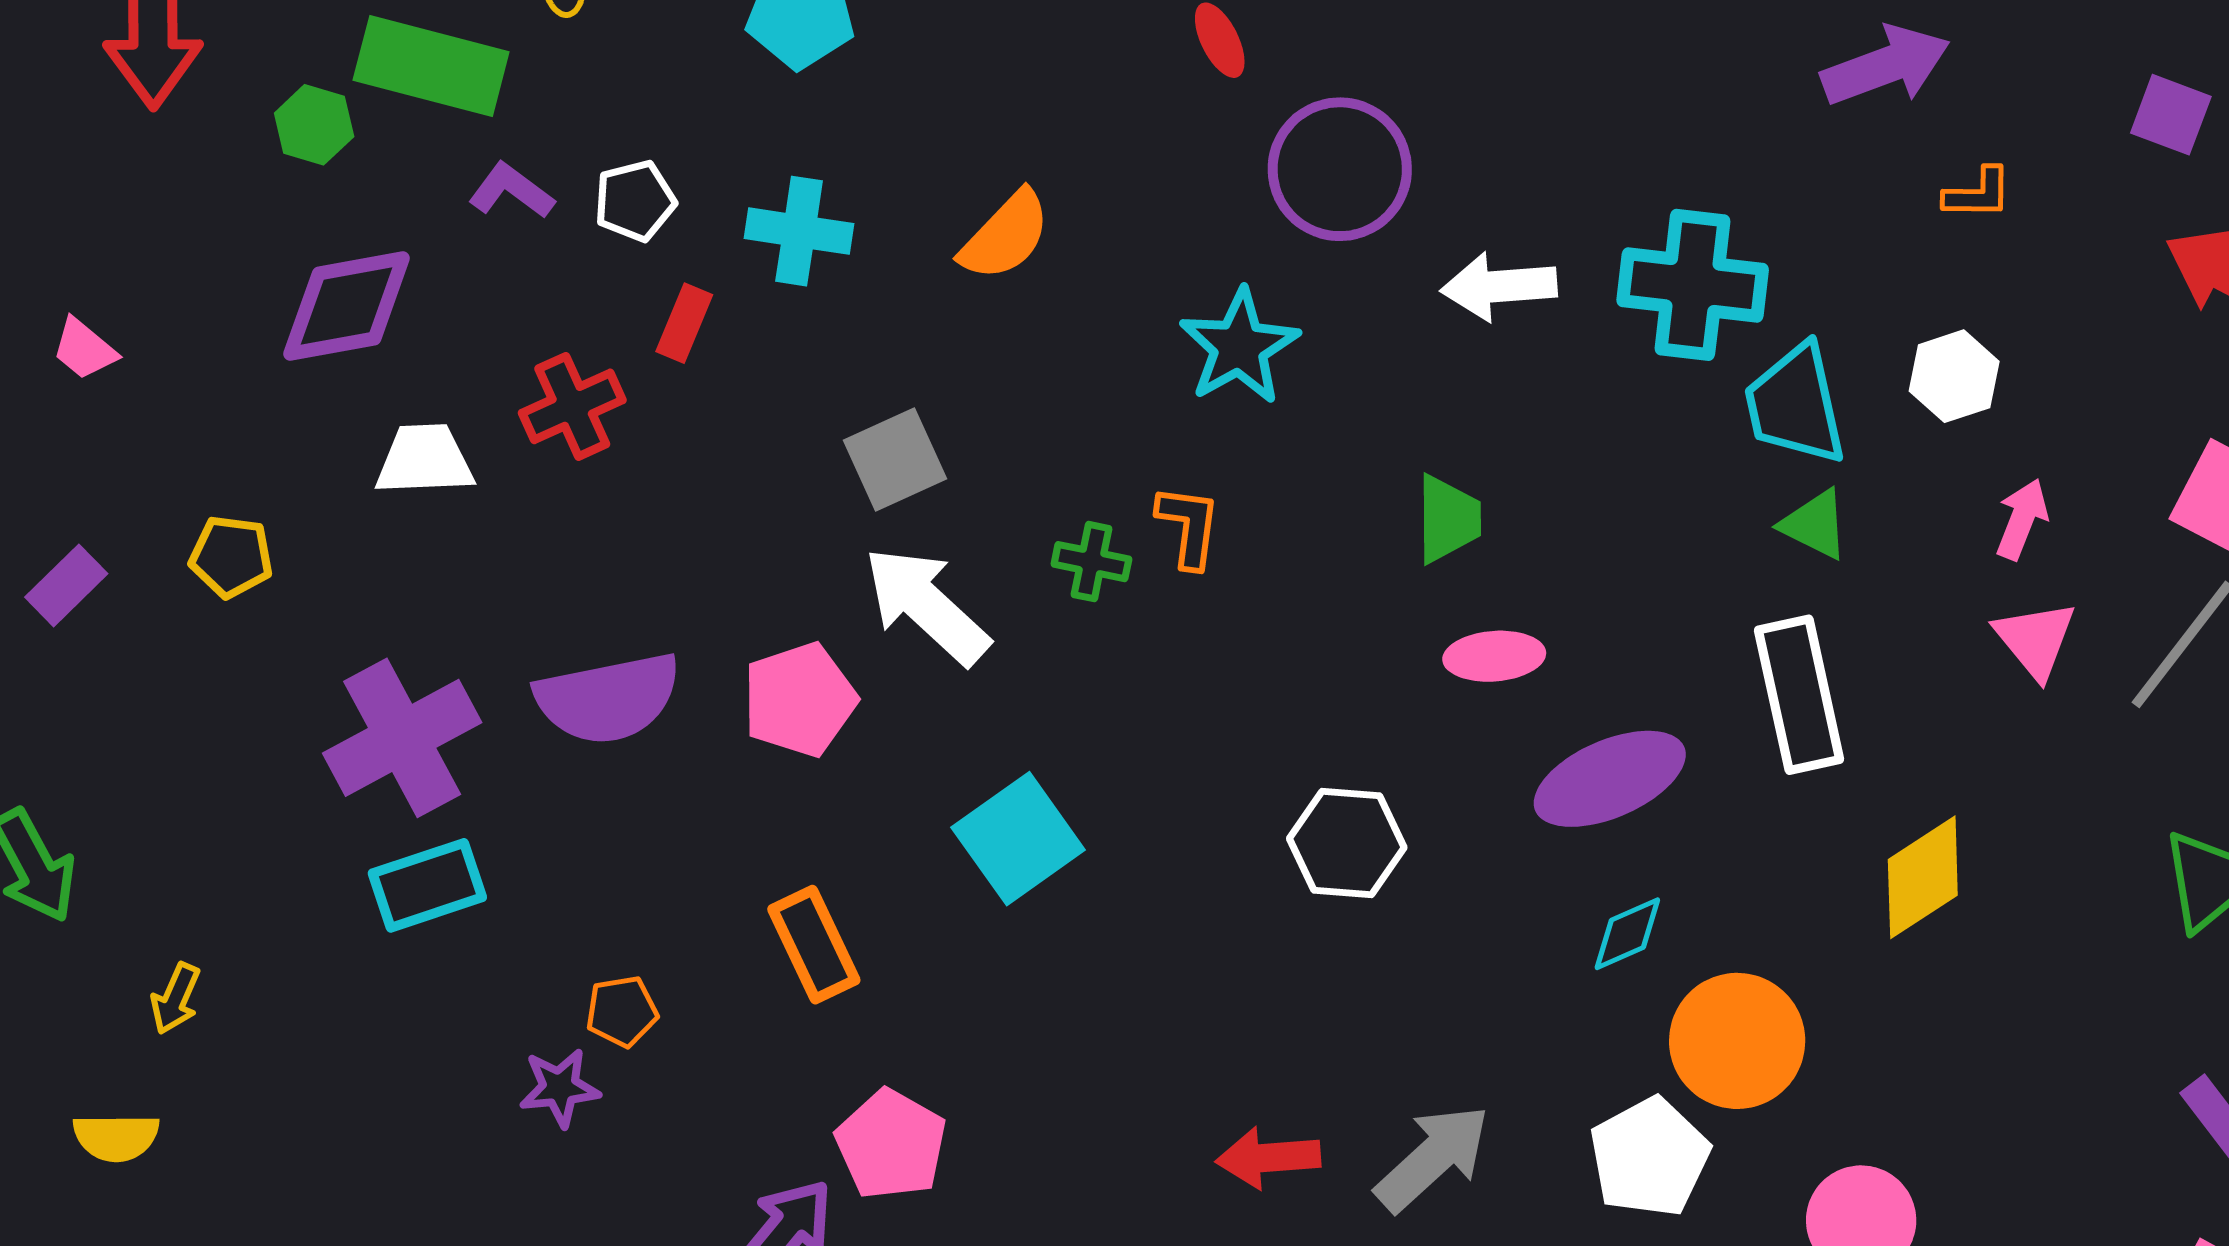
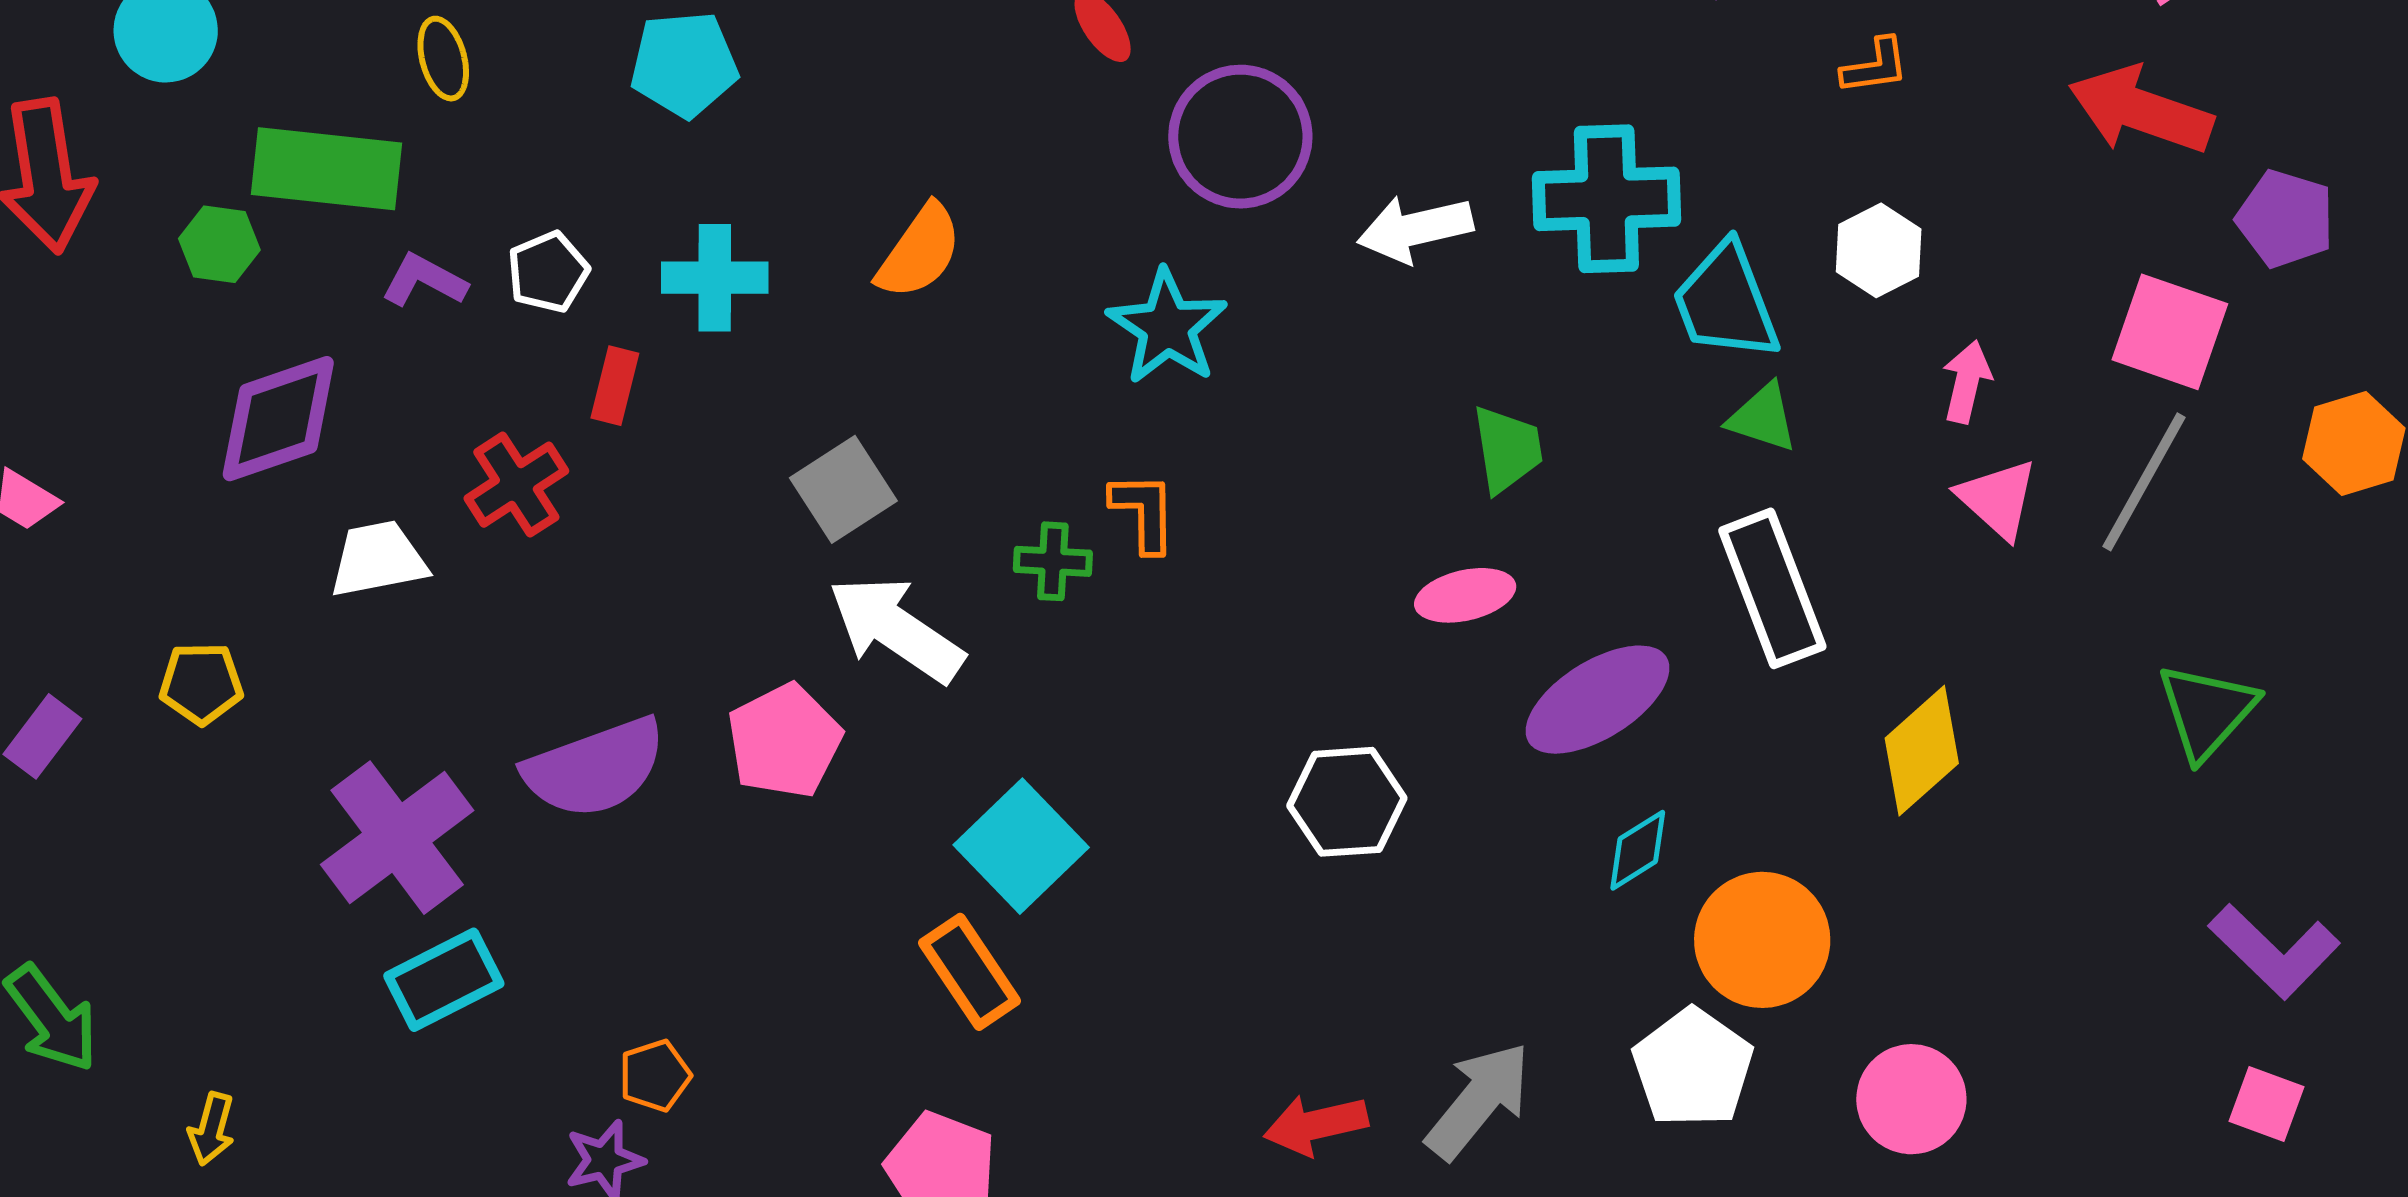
green trapezoid: (1448, 519) -> (1507, 449), moved
orange rectangle: (814, 945) -> (970, 972), moved

